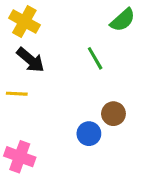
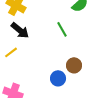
yellow line: (17, 94) -> (11, 52), turned -40

